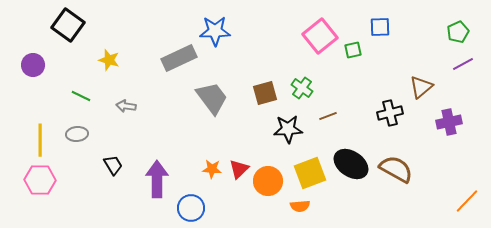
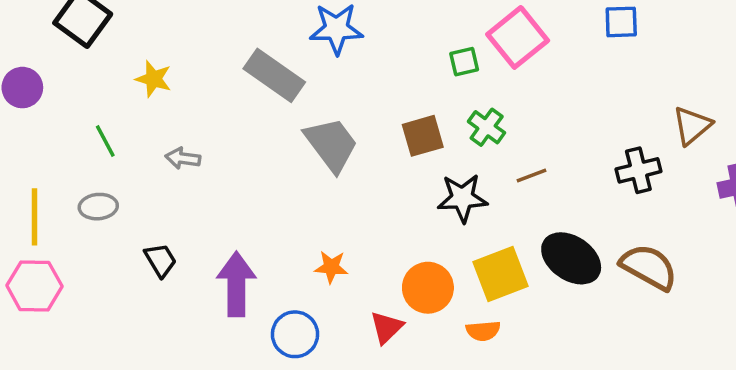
green square: (353, 50) -> (464, 62), moved
gray rectangle: (179, 58) -> (274, 75), turned 60
green line: (81, 96) -> (105, 141), turned 36
red triangle: (239, 169) -> (386, 327), moved

